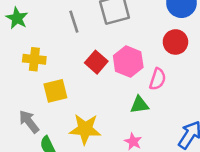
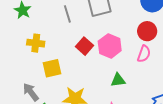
pink semicircle: (158, 79) -> (144, 54), moved

